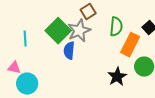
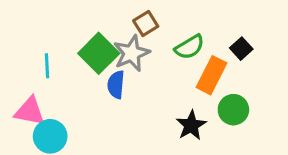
green semicircle: (116, 27) -> (190, 47), turned 54
pink triangle: (14, 68) -> (30, 111), size x1.5

